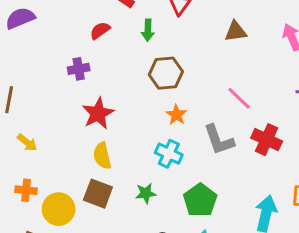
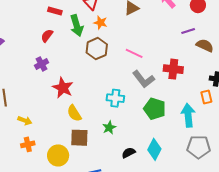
green arrow: (148, 30) -> (77, 26), size x1.5
pink line: (239, 98) -> (134, 53), moved
orange star: (176, 115) -> (100, 23), moved
orange cross: (26, 190) -> (28, 144), moved
green pentagon: (200, 200) -> (155, 109), moved

